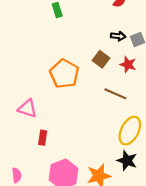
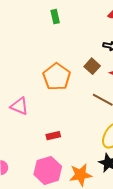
red rectangle: (43, 138) -> (53, 136), moved, turned 64

